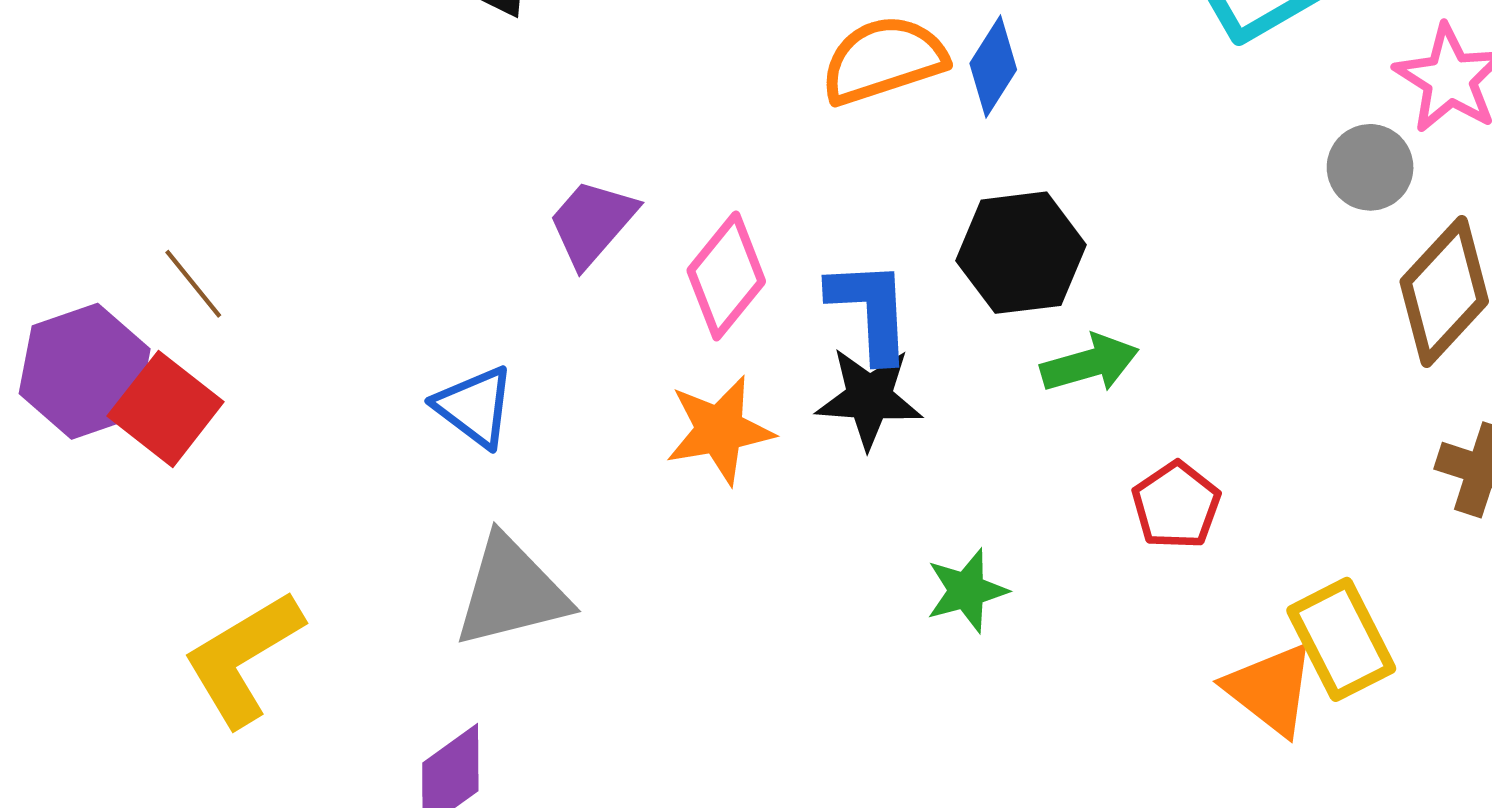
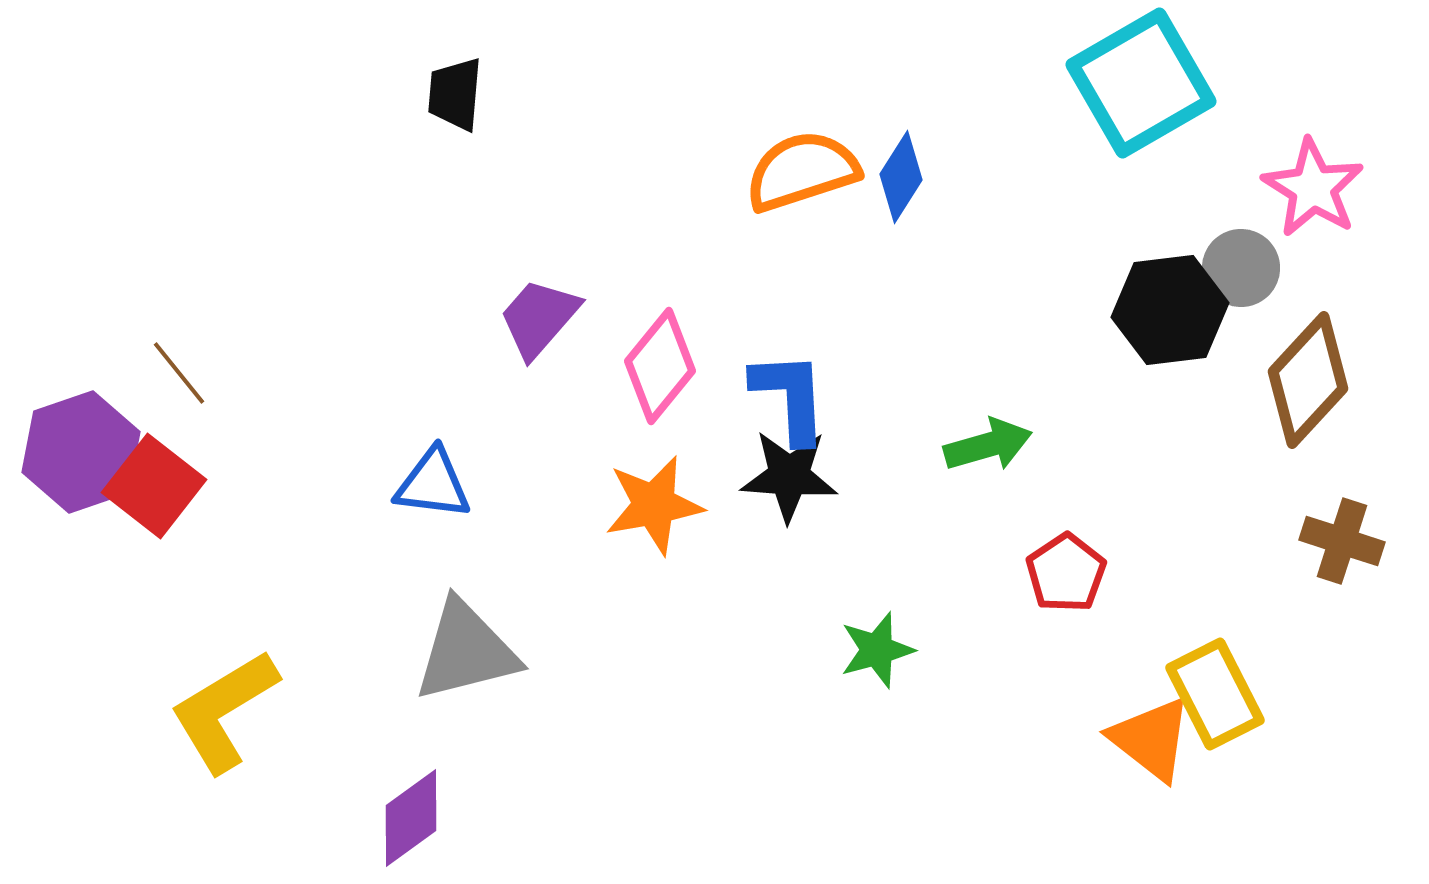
black hexagon: (1021, 253) -> (1170, 310), moved
blue triangle: (475, 407) -> (433, 484), turned -30

